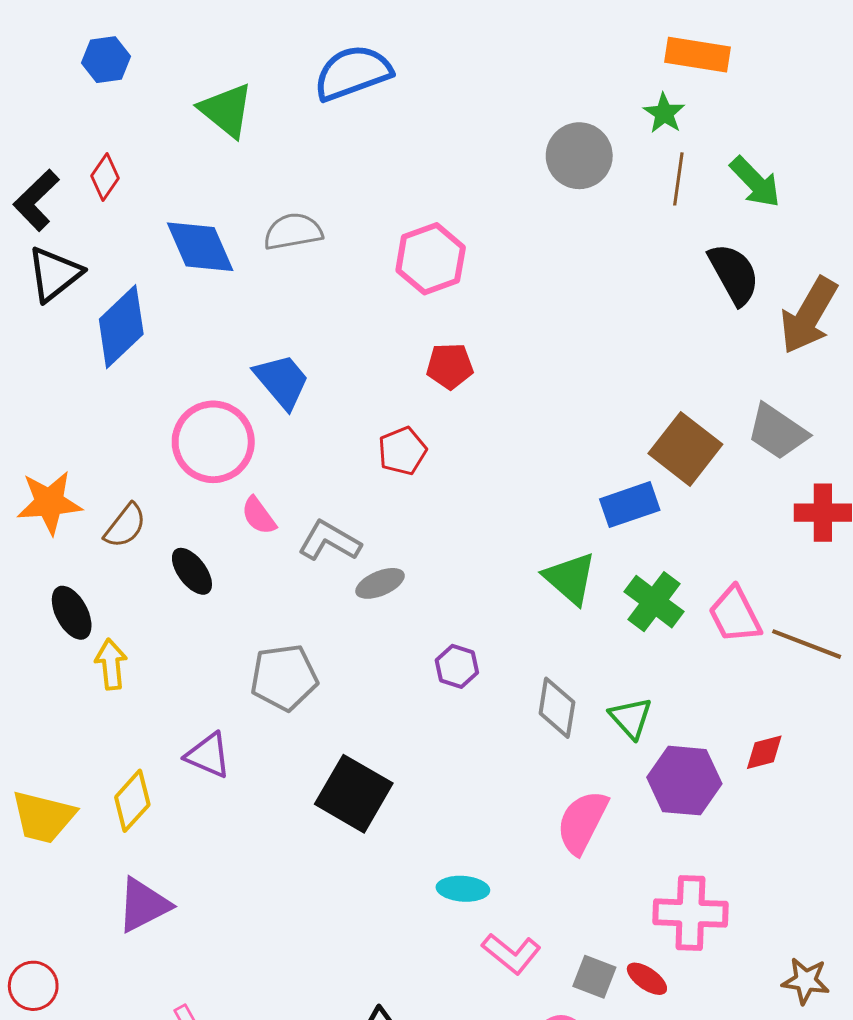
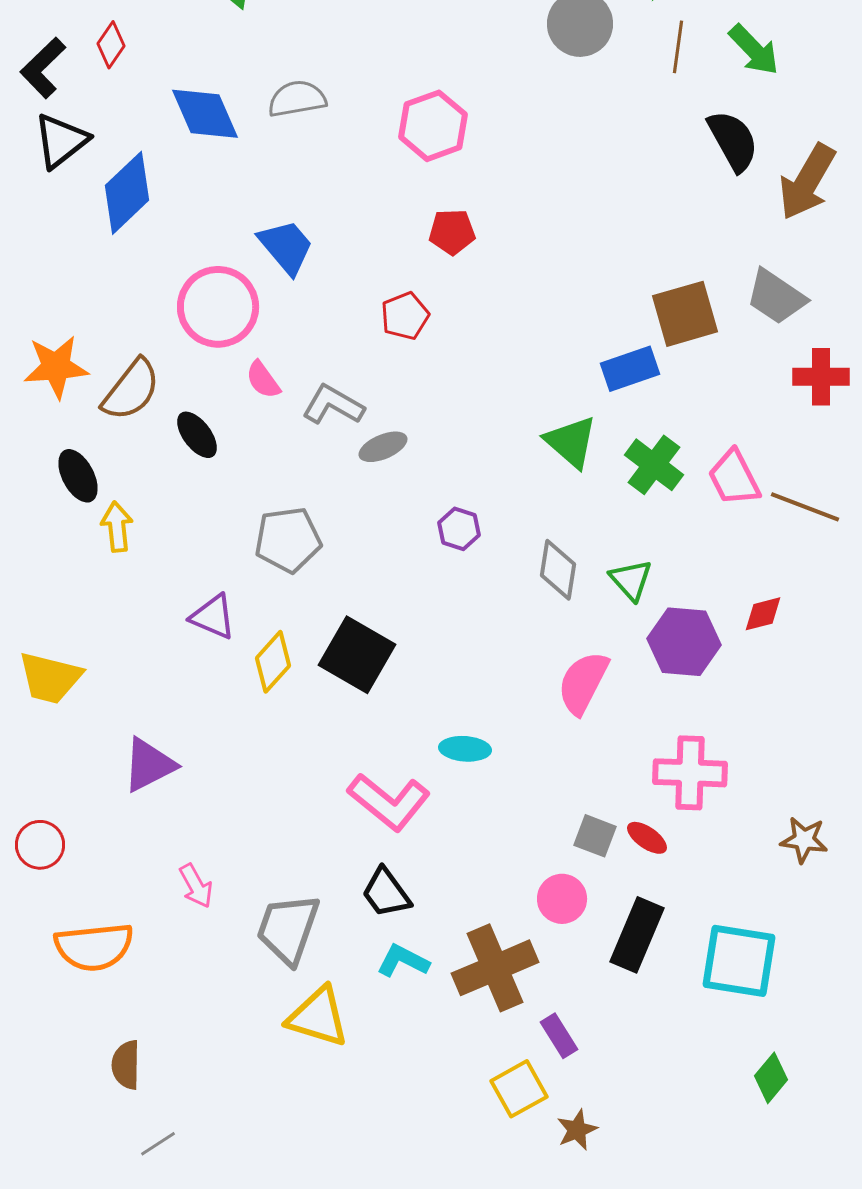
brown square: (685, 449) -> (685, 314), turned 36
brown semicircle: (125, 526) -> (131, 390), size x1.4
yellow diamond: (132, 801) -> (273, 662), moved
pink L-shape: (511, 953) -> (389, 802), moved, size x1.4

